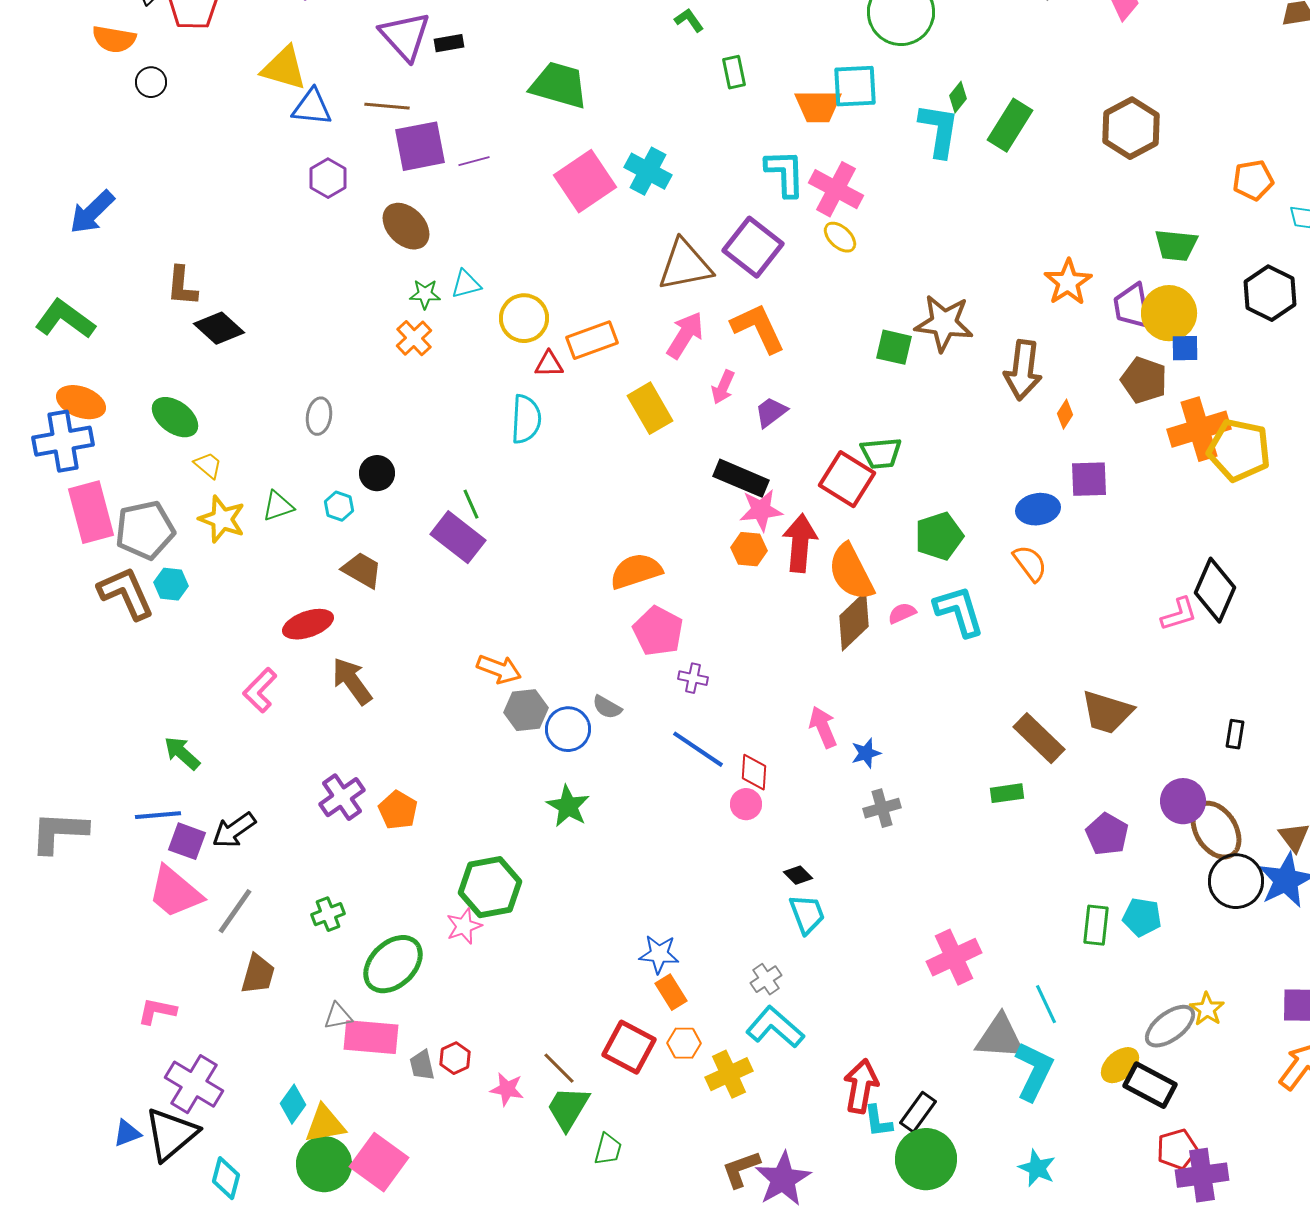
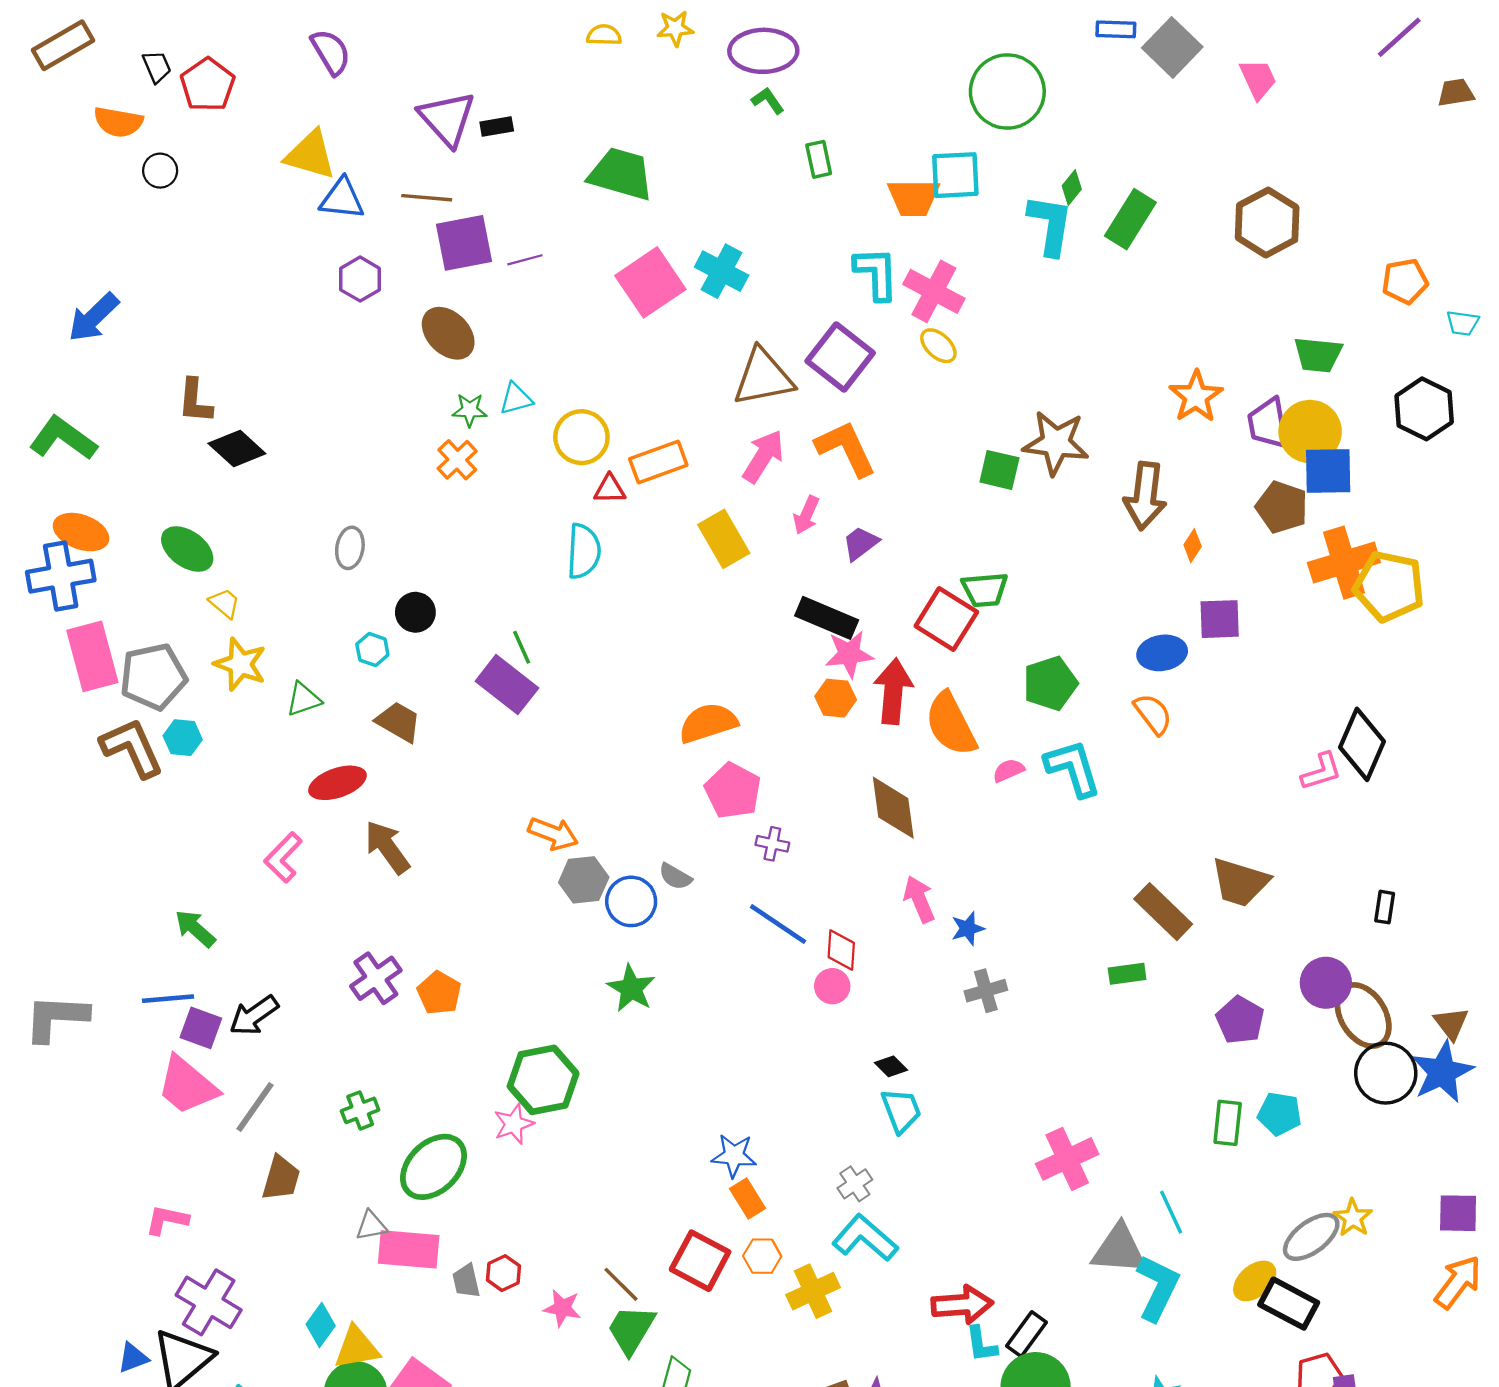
blue square: (1185, 348) -> (1328, 471), size x1.6
green triangle: (278, 506) -> (304, 699), moved
brown diamond: (854, 621) -> (893, 808), moved, turned -54
red arrow: (861, 1086) -> (962, 1305), turned 76

